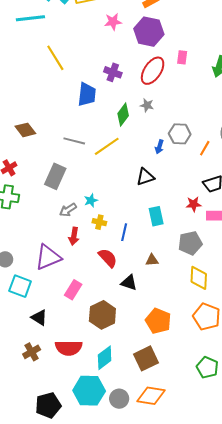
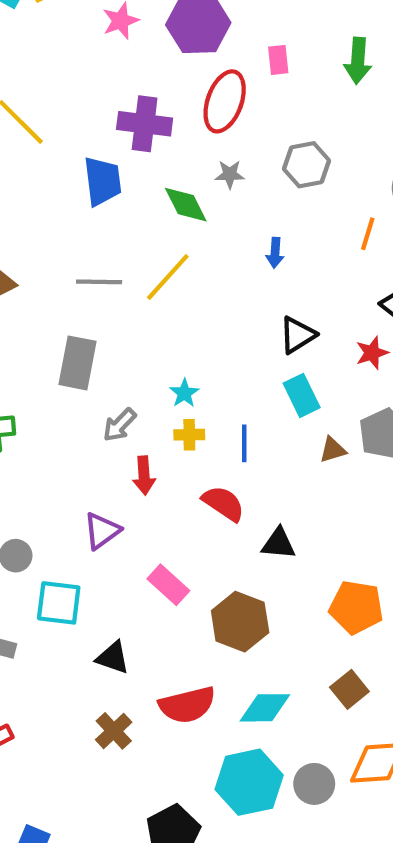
purple cross: (113, 72) -> (145, 124), size x1.4
green diamond: (123, 115) -> (186, 205), turned -50
gray hexagon: (180, 134) -> (307, 165), moved
black triangle: (145, 177) -> (297, 335), moved
cyan star: (91, 200) -> (184, 393), moved
purple triangle: (48, 257) -> (102, 531), size x0.7
brown triangle: (152, 260) -> (333, 450), moved
pink rectangle: (73, 290) -> (168, 585), turned -66
cyan diamond: (105, 358) -> (265, 708), turned 50
brown square: (146, 358) -> (349, 689), size x0.7

